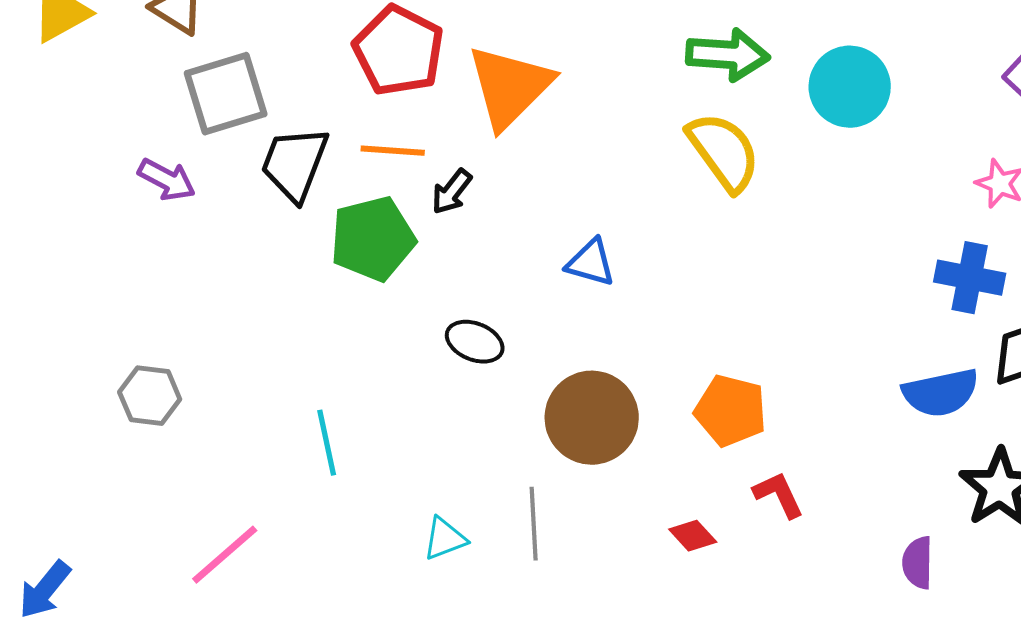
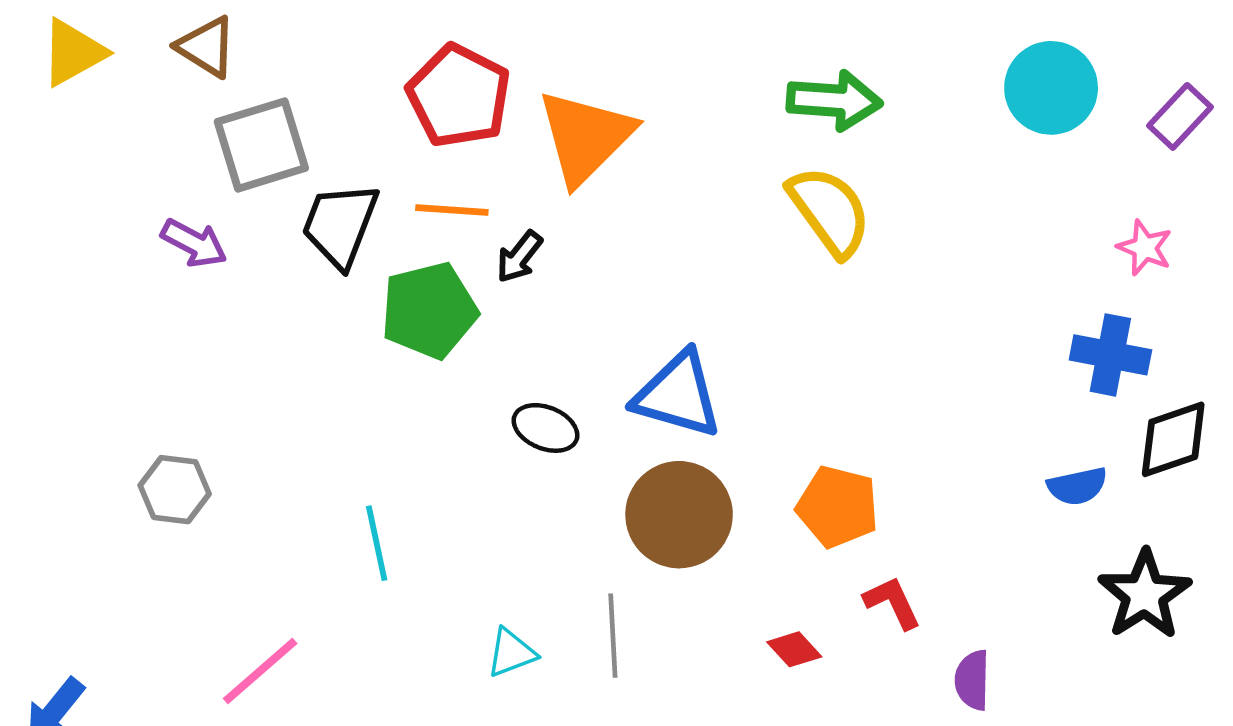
cyan circle: (850, 87) -> (1051, 88), moved
blue triangle: (591, 263) -> (678, 395), moved, size x1.6
blue semicircle: (941, 393) -> (1077, 486), size x0.7
purple semicircle: (918, 563) -> (972, 680), moved

